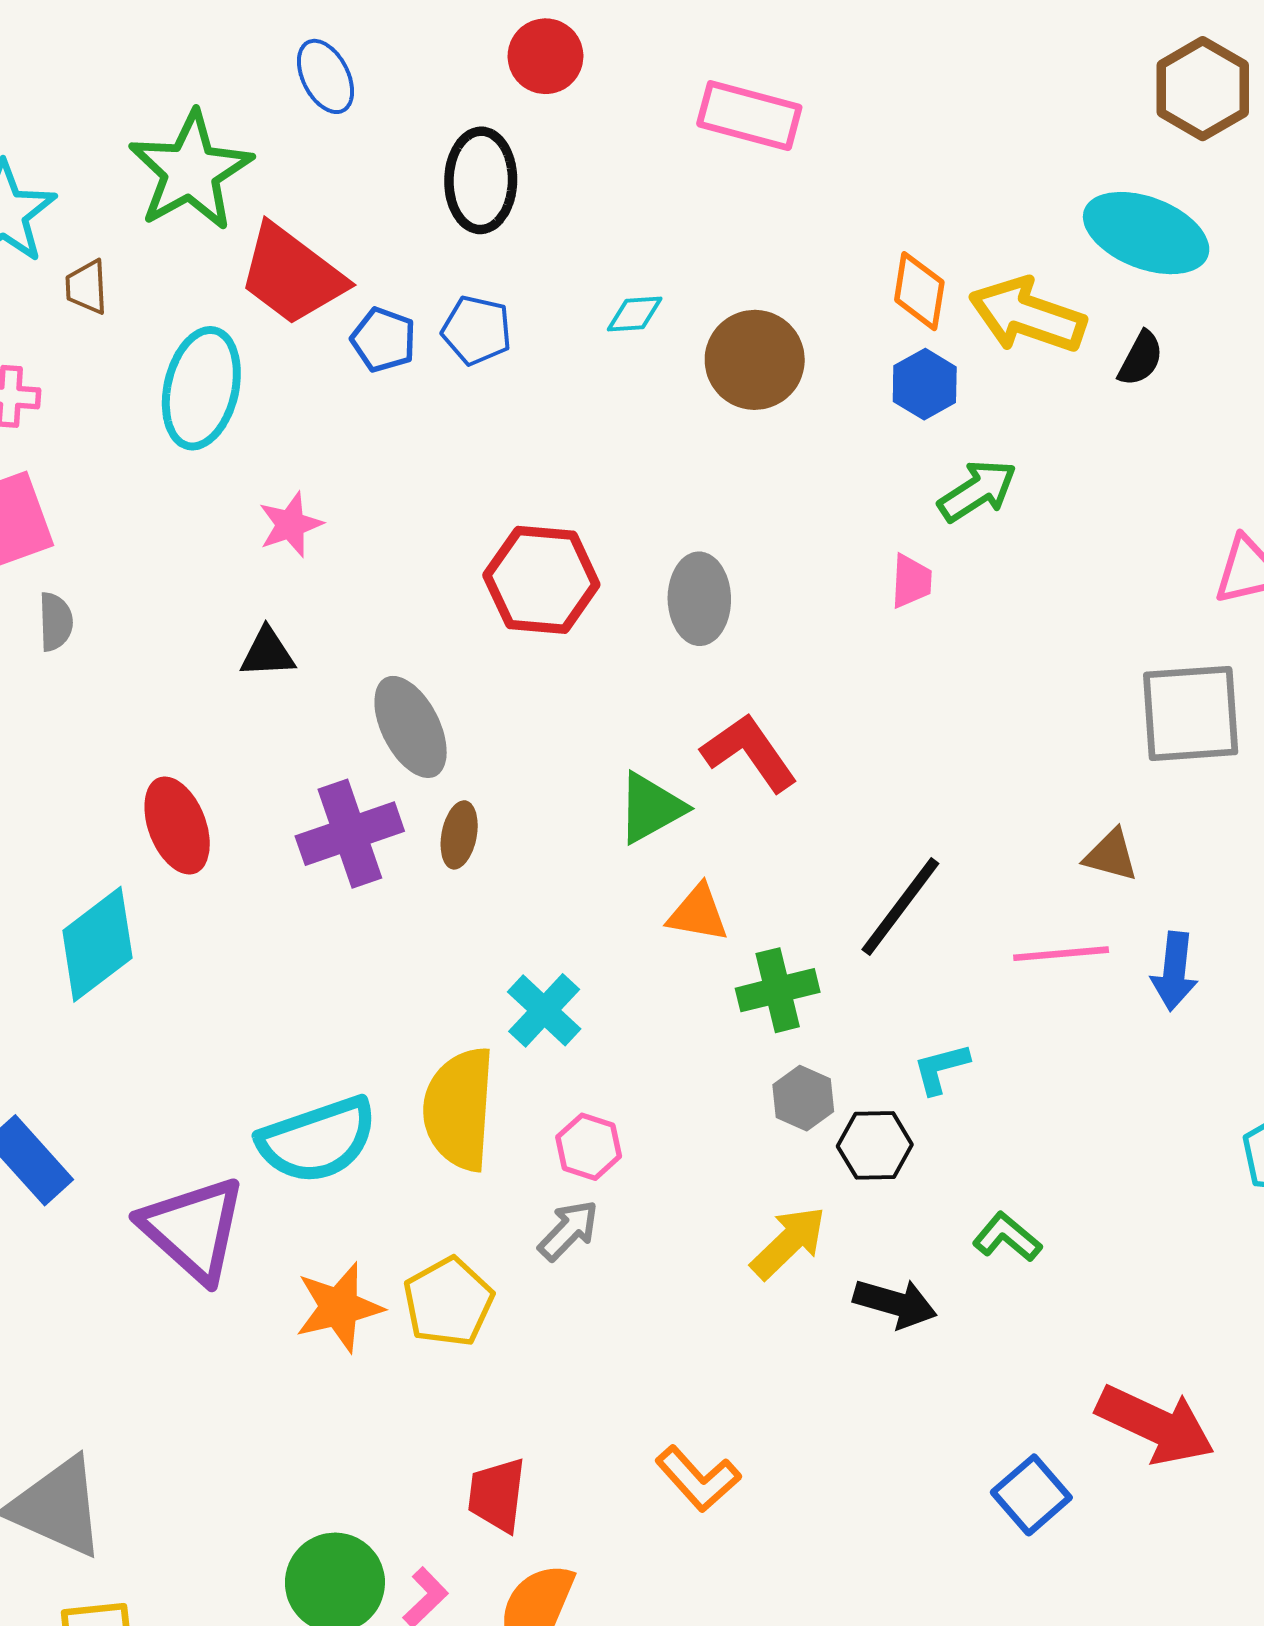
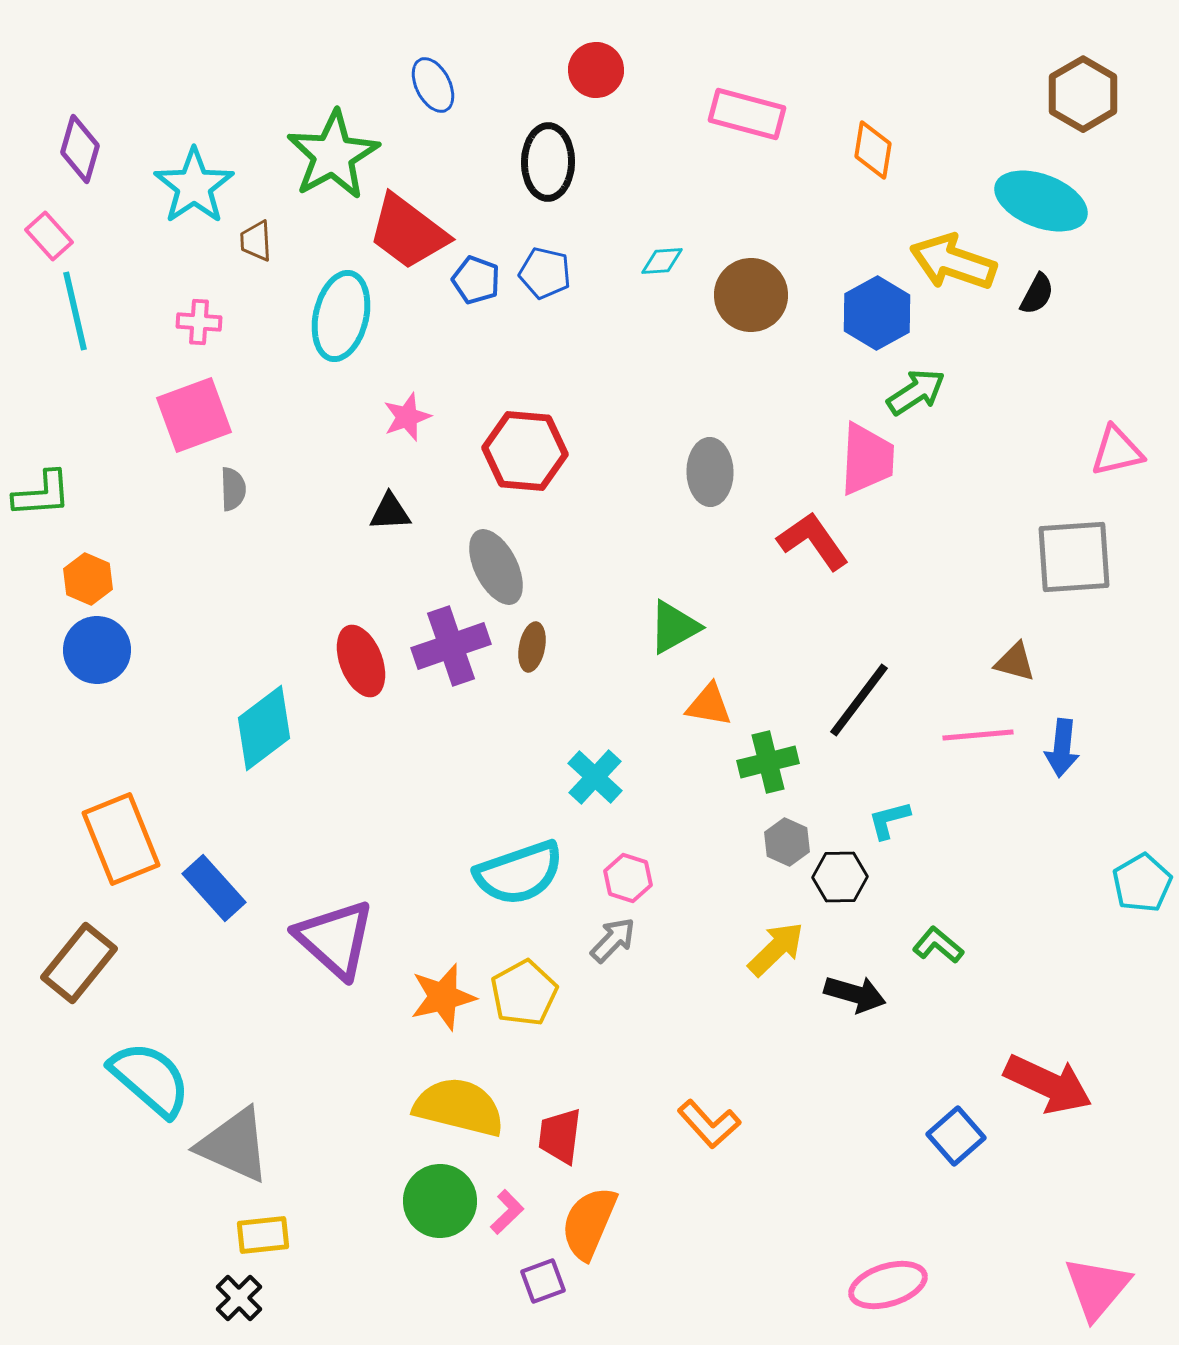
orange diamond: (919, 291) -> (873, 150), moved
blue hexagon: (925, 384) -> (877, 313), size x1.4
red hexagon: (541, 580) -> (525, 451), moved
pink trapezoid: (911, 581) -> (867, 459), size x1.8
red L-shape: (749, 753) -> (813, 541), moved
red ellipse: (177, 825) -> (361, 661), moved
yellow semicircle: (459, 1109) -> (459, 1107), moved, turned 100
cyan semicircle: (317, 1140) -> (519, 873), moved

